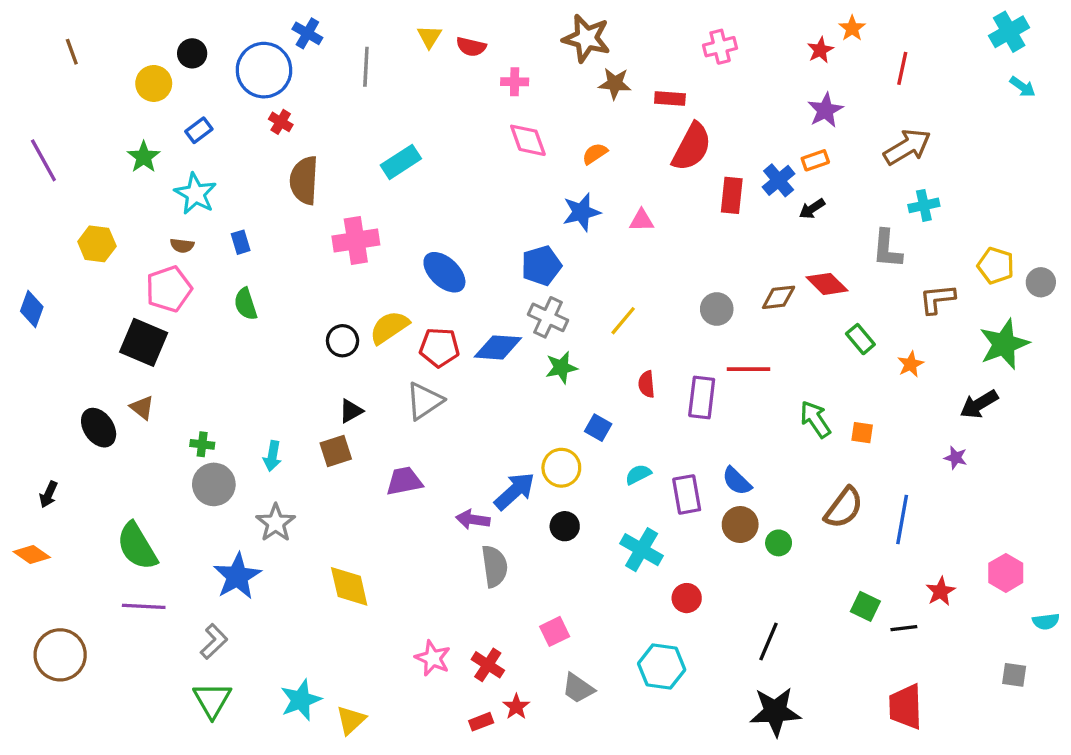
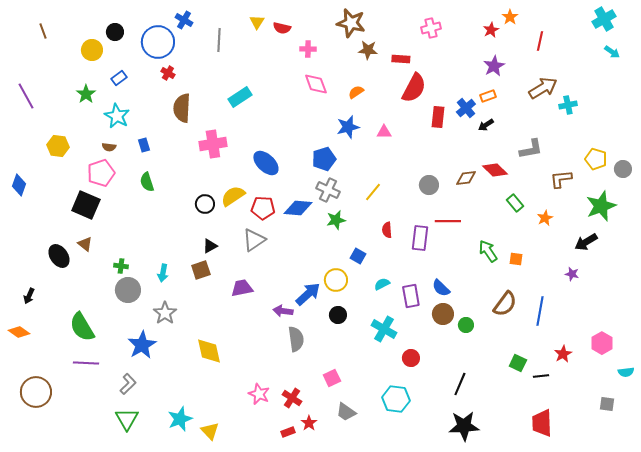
cyan cross: (924, 205) -> (568, 105), moved
gray L-shape: (887, 249) -> (531, 149), turned -105
yellow triangle: (351, 720) -> (210, 431), turned -30

